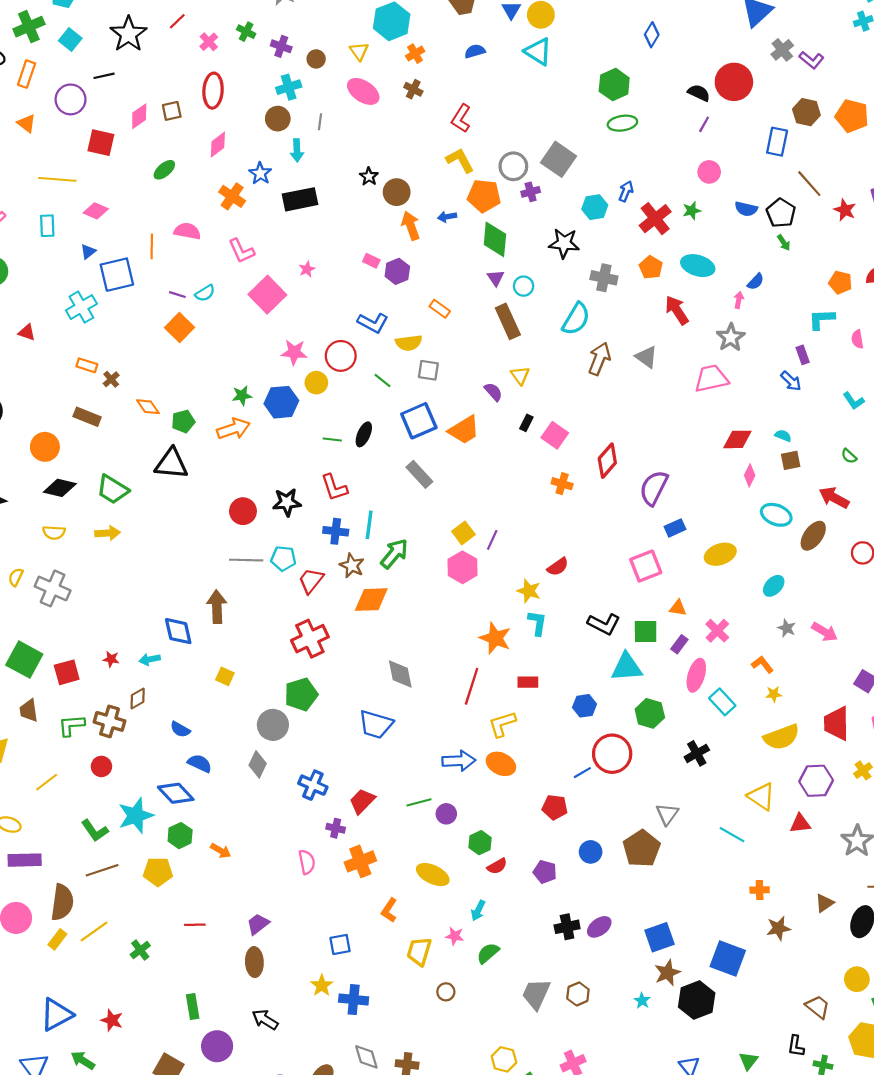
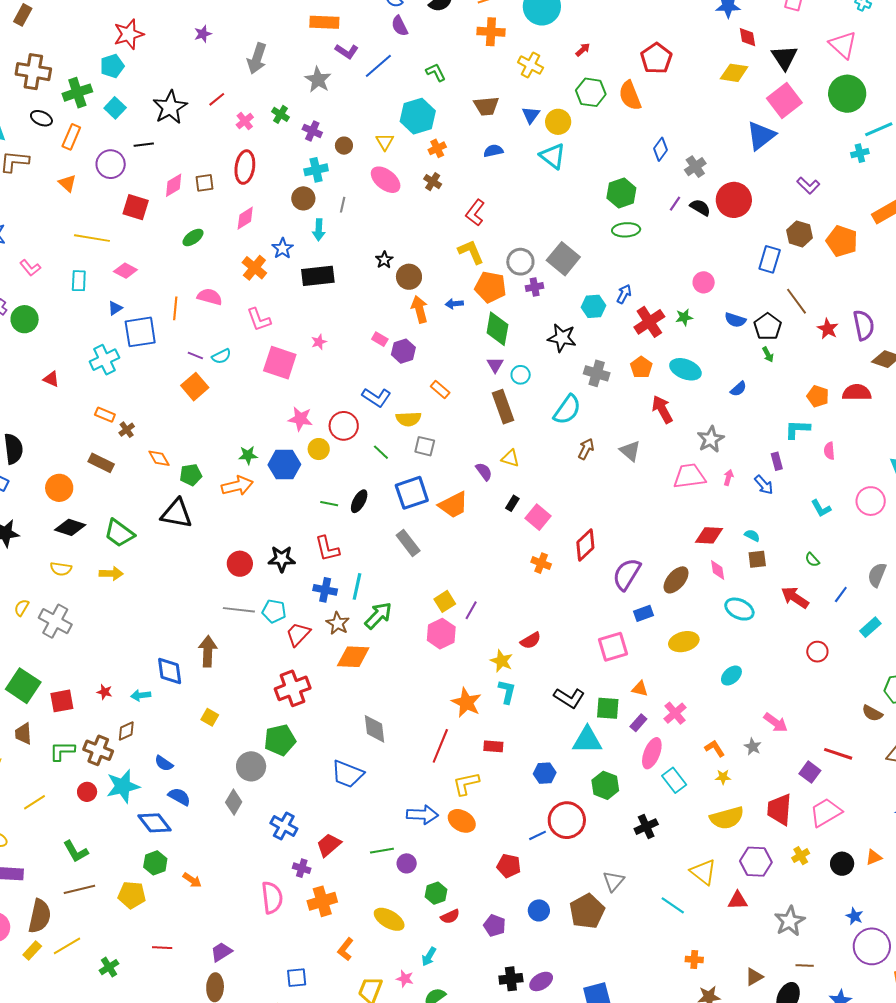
gray cross: (782, 50) -> (695, 167), moved
purple line: (704, 124) -> (675, 204), moved
pink square: (267, 295) -> (280, 363), turned -32
pink arrow: (739, 300) -> (728, 477), moved
brown arrow: (599, 359) -> (586, 449), size x0.7
yellow triangle: (520, 375) -> (510, 458), turned -42
pink diamond: (750, 475) -> (718, 570), turned -40
brown ellipse: (813, 536) -> (676, 580), moved
gray star: (787, 628) -> (753, 747), moved
cyan star: (136, 816) -> (123, 786), moved
pink semicircle: (307, 862) -> (272, 898), size x1.4

